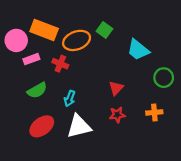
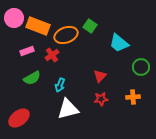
pink circle: (16, 40) -> (14, 18), moved
red cross: (60, 64) -> (52, 55), turned 32
red ellipse: (42, 126) -> (19, 118), moved

